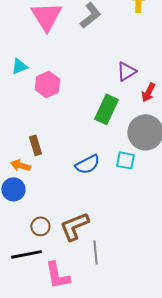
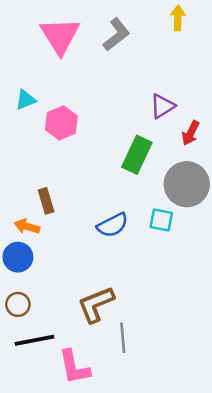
brown circle: (40, 226) -> (18, 304), moved

